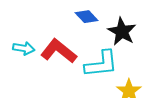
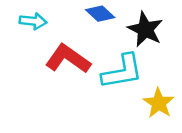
cyan arrow: (24, 48) -> (33, 21), moved

